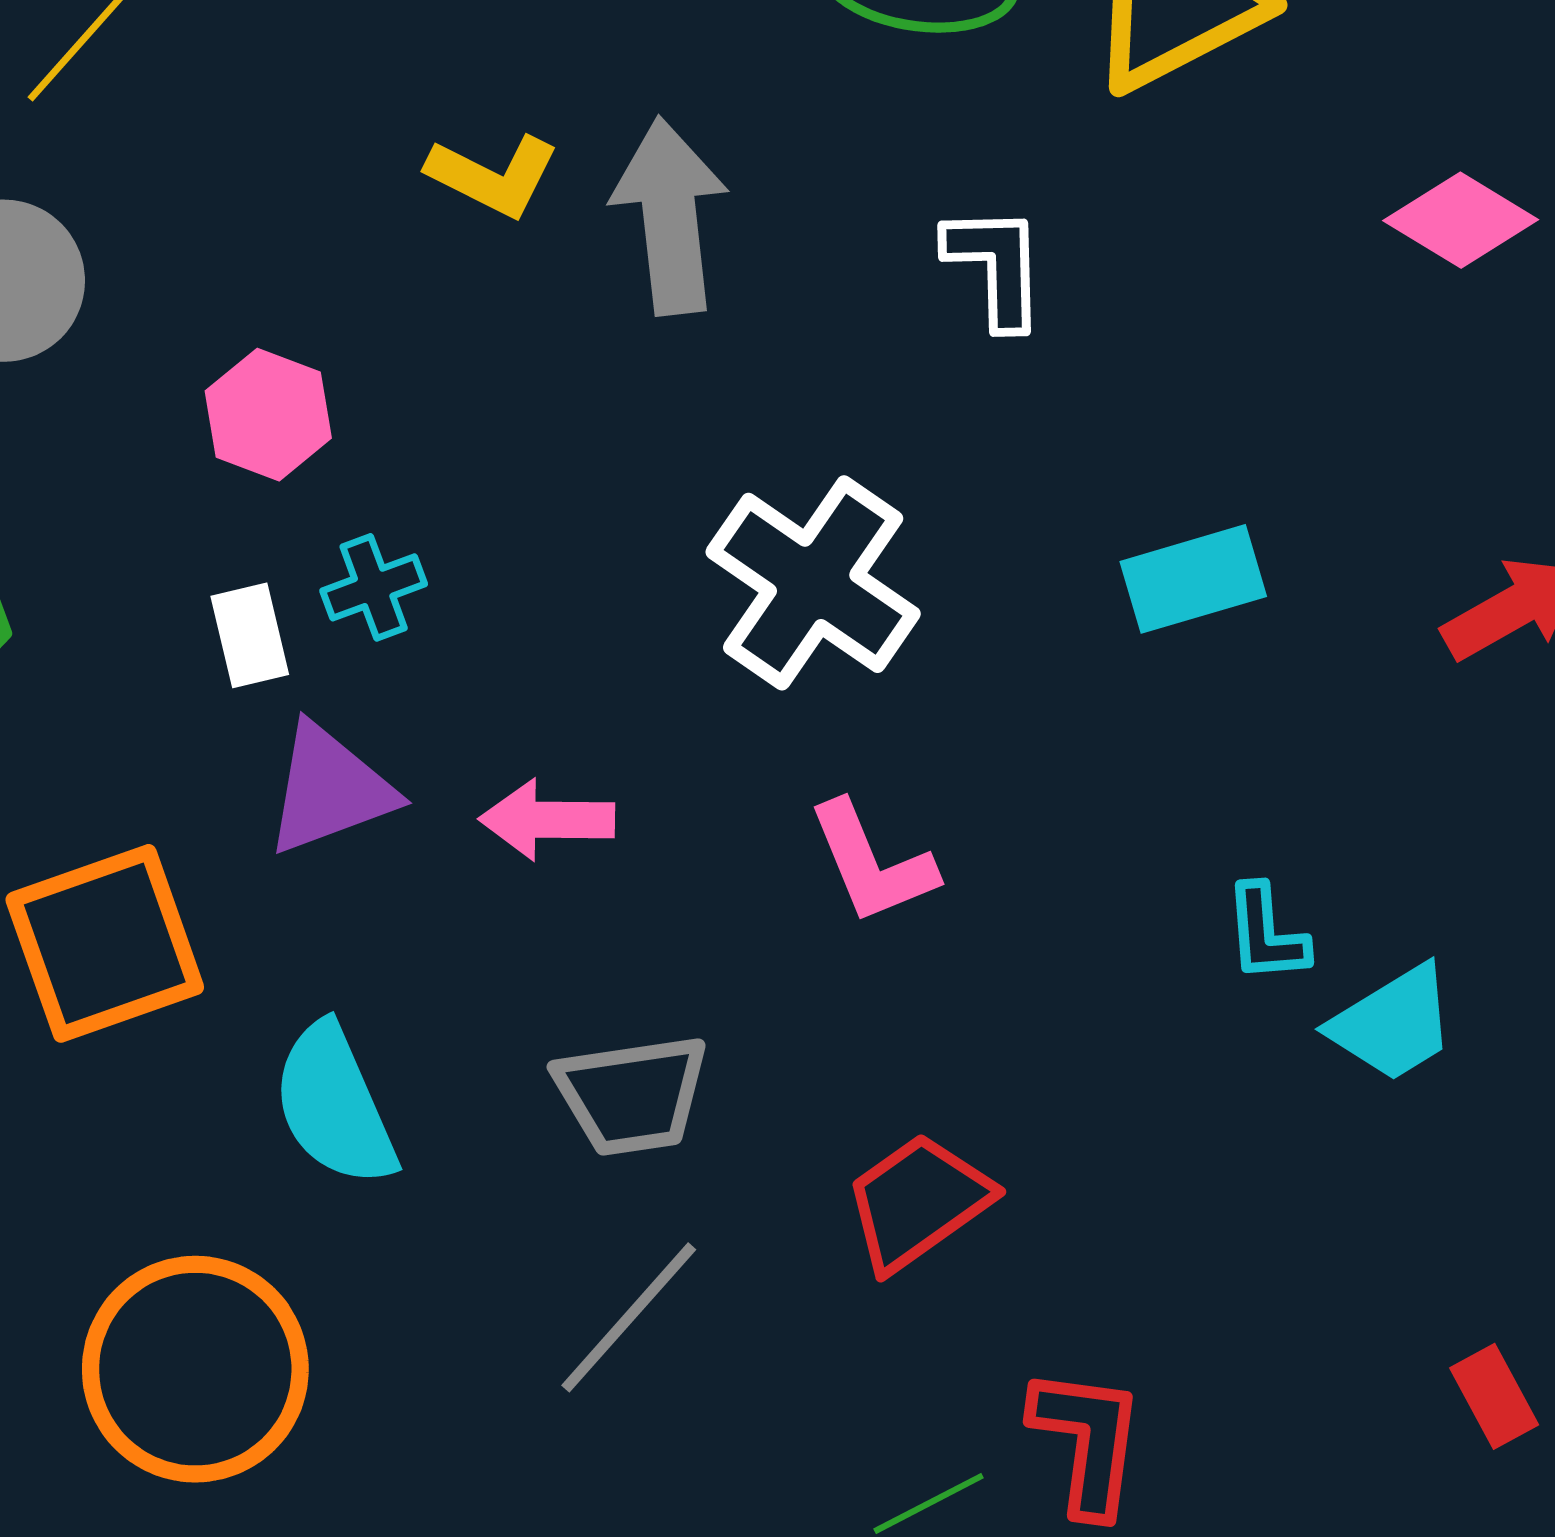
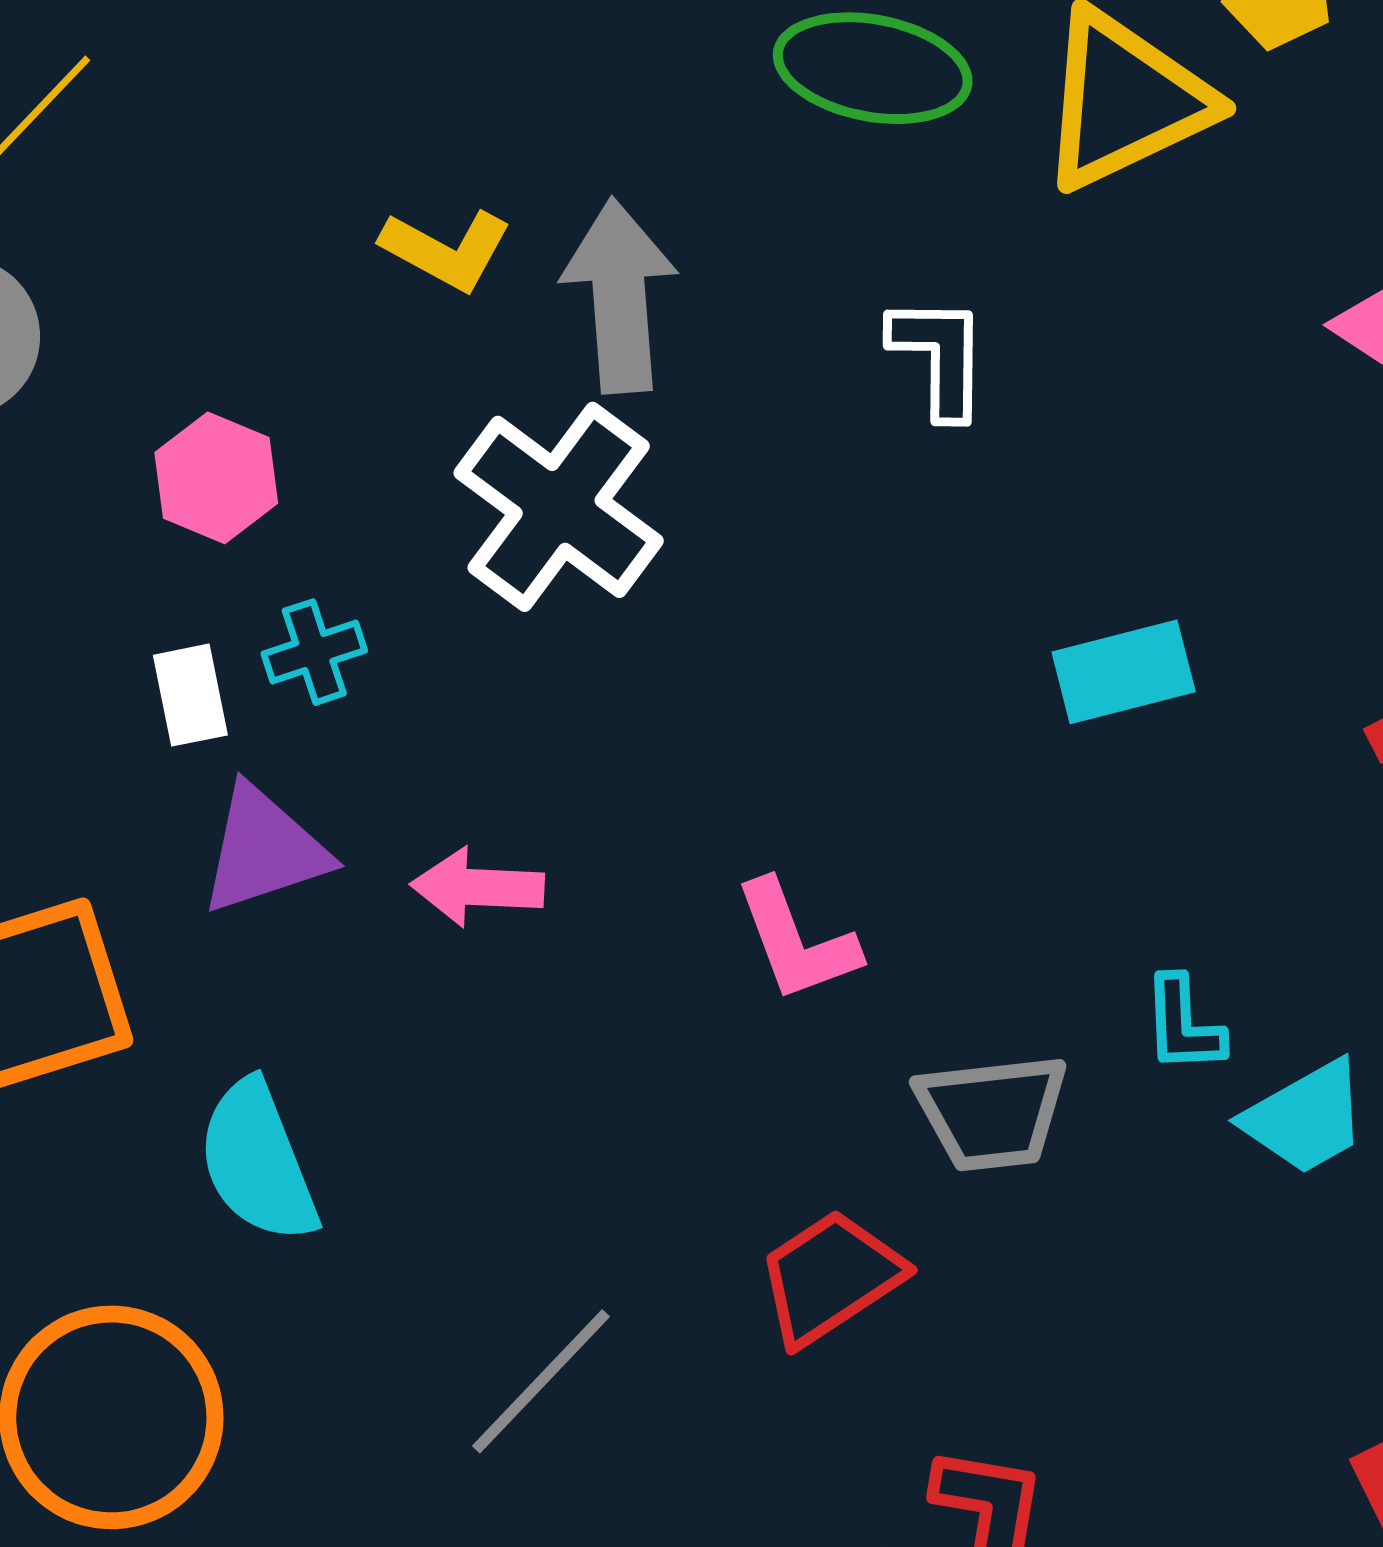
white cross: (813, 583) -> (559, 507), moved
gray trapezoid: (632, 1095) -> (992, 1112), moved

